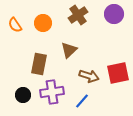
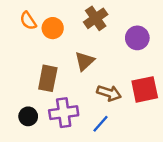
purple circle: (114, 14) -> (137, 38), moved
orange semicircle: (15, 25) -> (28, 21), moved

